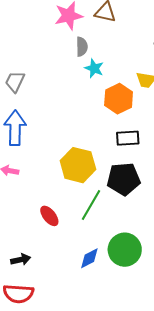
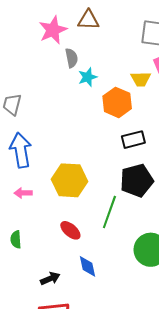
cyan star: (94, 68) -> (88, 77), turned -30
yellow hexagon: (78, 165) -> (70, 180), moved
blue diamond: (89, 258) -> (88, 266), moved, turned -65

